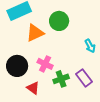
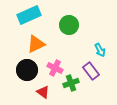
orange triangle: (35, 33) -> (36, 44), moved
purple rectangle: (84, 78) -> (91, 71), moved

